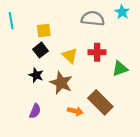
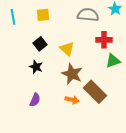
yellow square: (44, 30) -> (43, 15), moved
red cross: (97, 52) -> (104, 40), moved
brown star: (61, 83) -> (72, 74), moved

